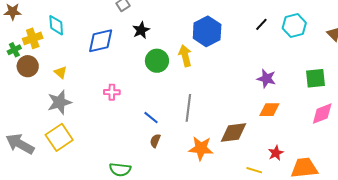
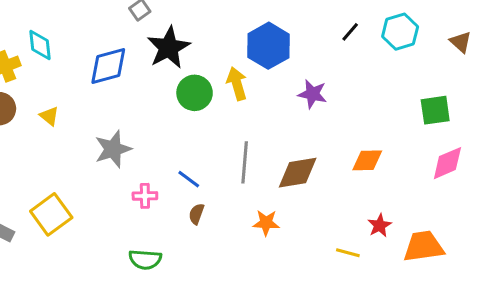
black star: (141, 30) -> (169, 48), size x1.6
purple star: (266, 79) -> (313, 94), moved
pink cross: (112, 92) -> (145, 196), moved
gray star: (59, 102) -> (113, 149), moved
brown diamond: (234, 132) -> (298, 173), moved
orange star: (201, 148) -> (266, 223), size x0.7

